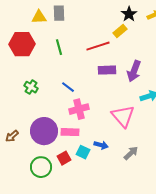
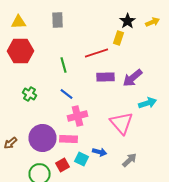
yellow triangle: (39, 17) -> (18, 22), moved
yellow rectangle: (120, 31) -> (118, 38), turned -32
green line: (59, 47) -> (64, 65), moved
purple arrow: (134, 71) -> (132, 78), turned 30

